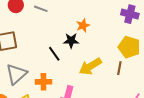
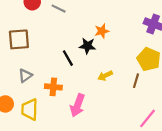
yellow arrow: (90, 66) -> (105, 76), size x0.6
gray triangle: (16, 74) -> (25, 76), size x0.6

